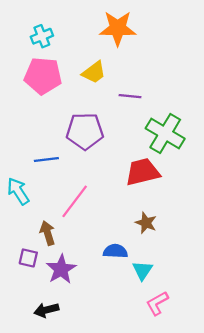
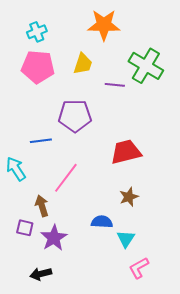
yellow trapezoid: (94, 72) -> (83, 64), turned -35
green cross: (165, 133) -> (146, 66), moved
brown star: (146, 223) -> (129, 197), turned 30

